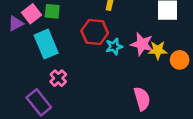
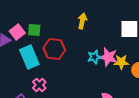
red hexagon: (95, 32) -> (54, 49), moved
cyan star: (114, 47) -> (94, 57), moved

